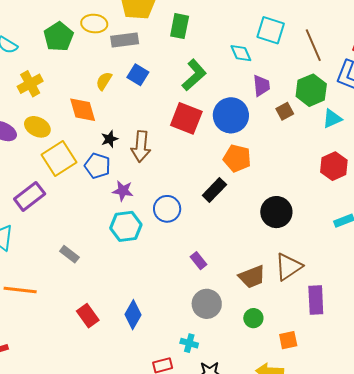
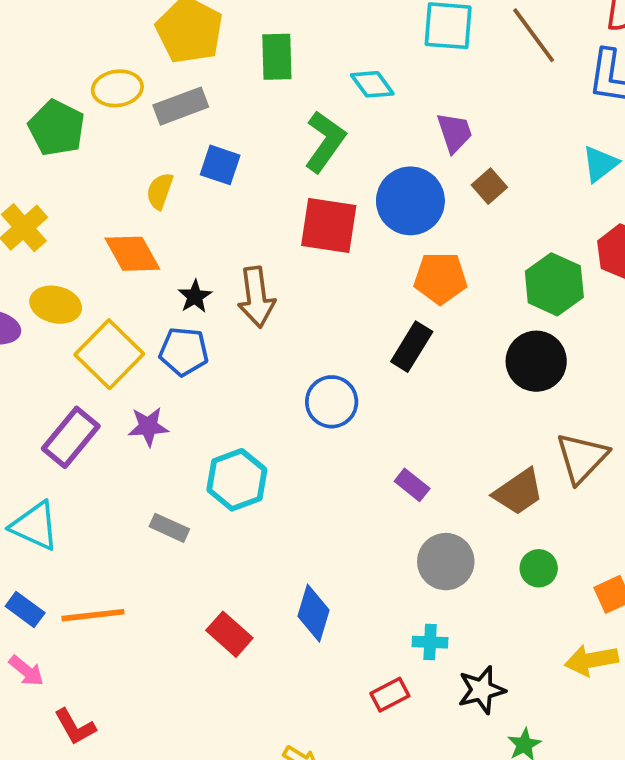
cyan diamond: (241, 53) -> (372, 84), moved
green hexagon: (311, 90) -> (554, 284), moved
brown square: (285, 111) -> (489, 186), moved
purple star: (123, 191) -> (148, 427), moved
cyan hexagon: (126, 226) -> (237, 480), moved

